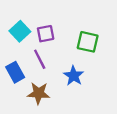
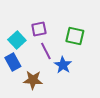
cyan square: (20, 31) -> (17, 40), moved
purple line: (40, 59) -> (46, 51), moved

